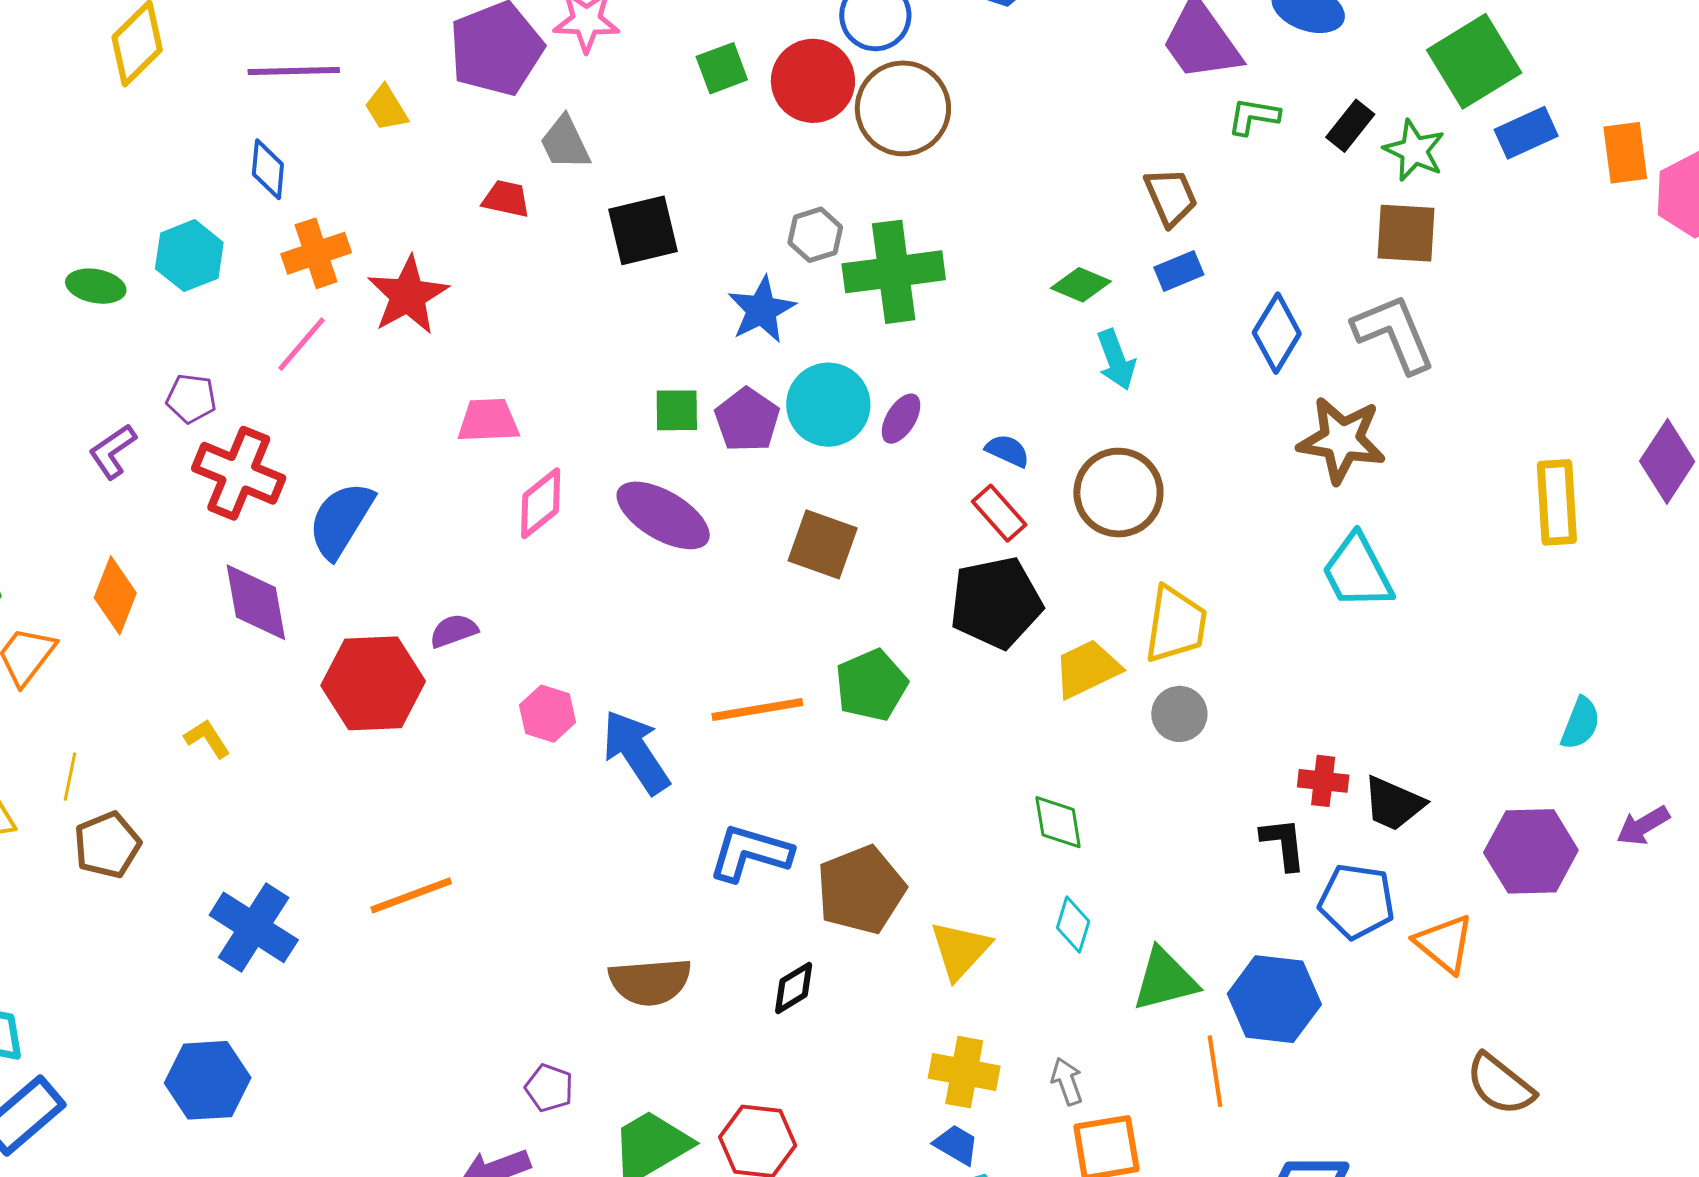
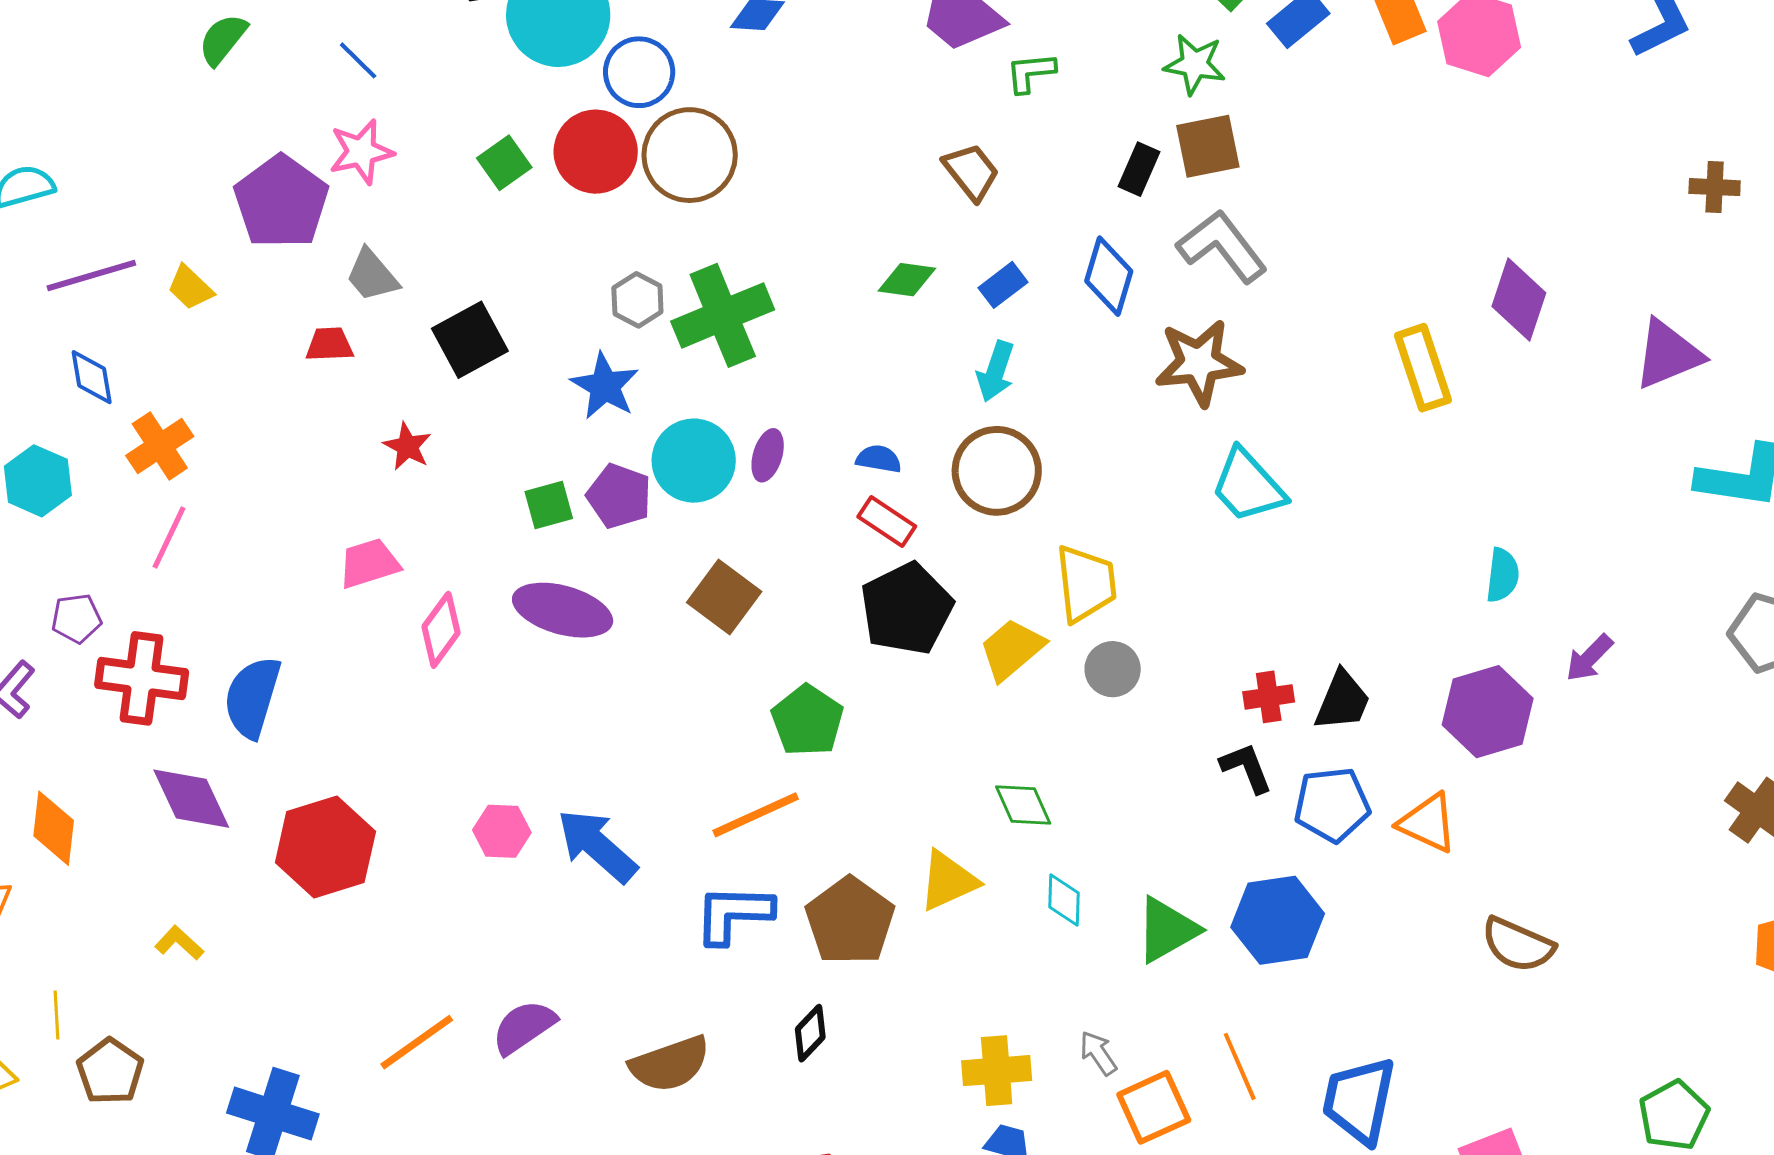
black rectangle: (1350, 126) -> (1139, 169), moved
blue rectangle: (1179, 271) -> (1003, 285), moved
red star: (408, 295) -> (407, 446), moved, size x0.6
cyan arrow: (1116, 360) -> (996, 371), moved, turned 54
brown square: (823, 544) -> (724, 597), turned 32
purple semicircle: (454, 631) -> (524, 1027), moved, size x1.4
orange line: (757, 710) -> (756, 815), moved
black trapezoid: (1394, 804) -> (1343, 701), turned -76
yellow triangle: (960, 950) -> (948, 881), moved, turned 38
orange line: (1215, 1071) -> (1240, 1066), moved

